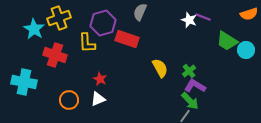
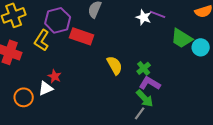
yellow L-shape: (87, 43) -> (42, 40), turned 35
white triangle: (98, 99) -> (46, 88), moved

